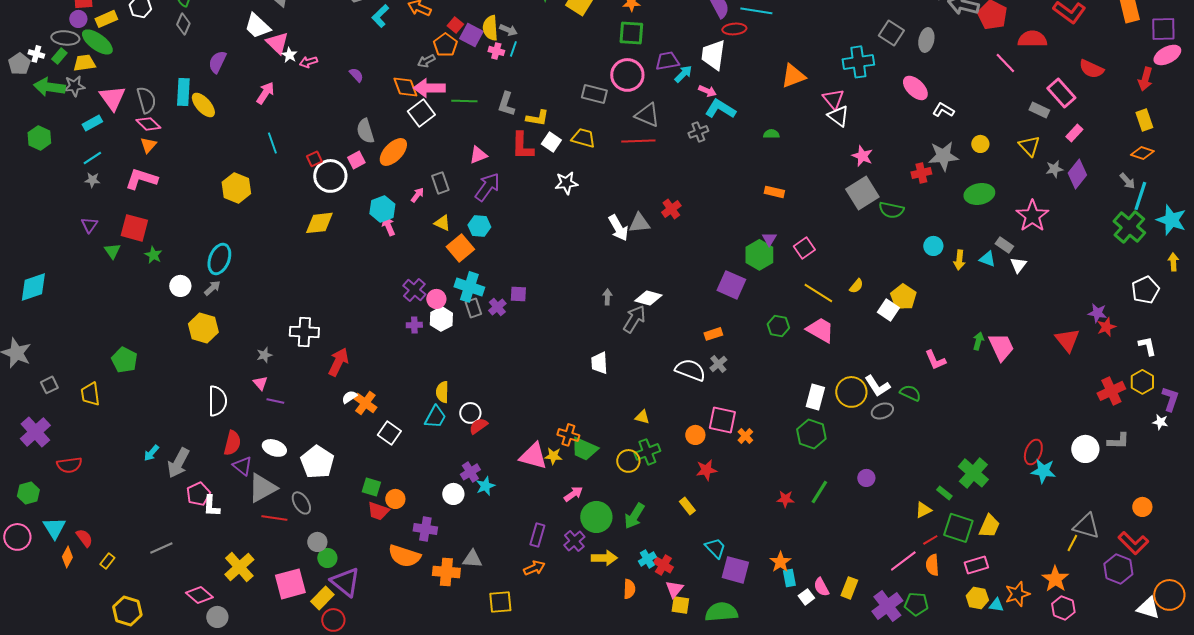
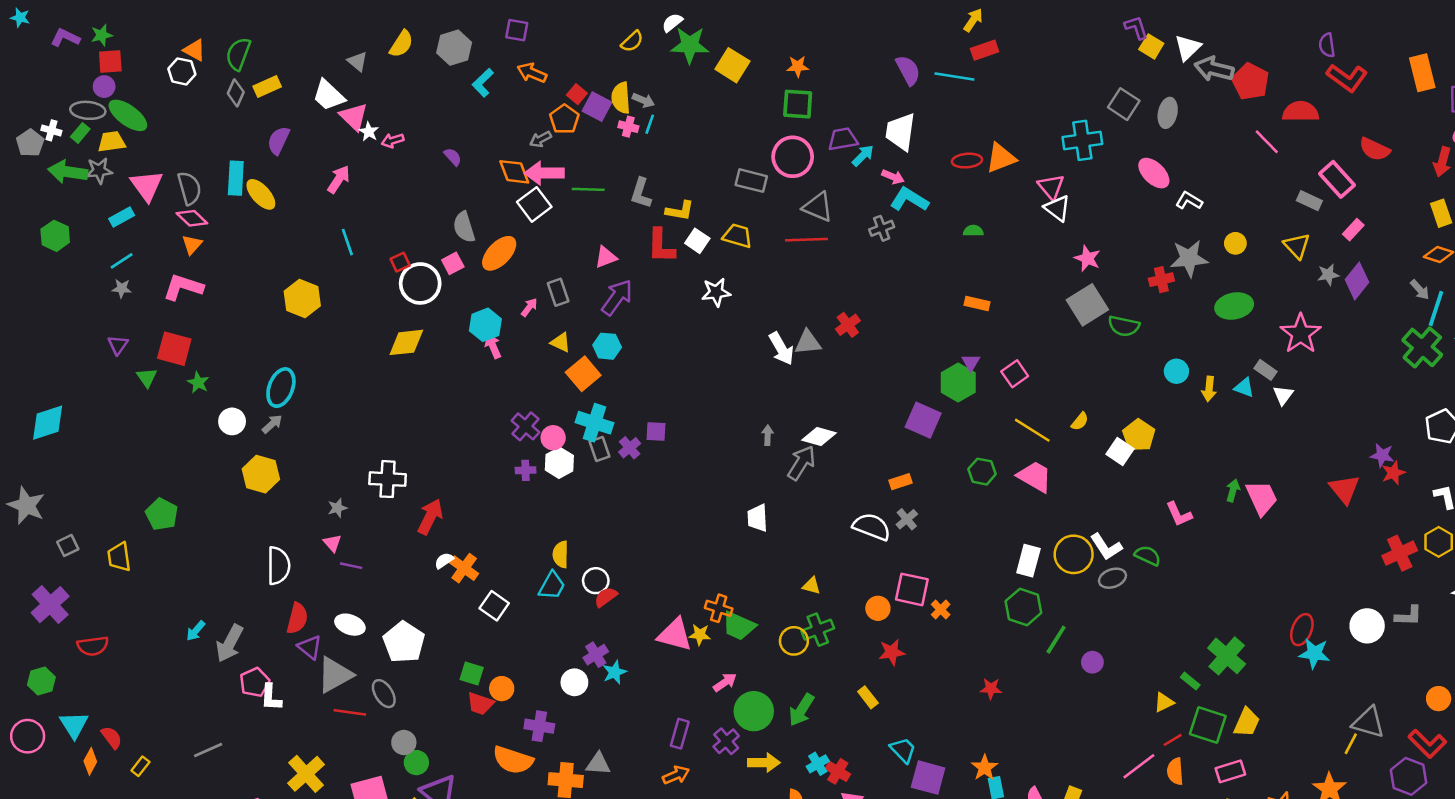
yellow rectangle: (106, 19) -> (267, 87), moved
red ellipse: (734, 29) -> (967, 161), moved
green line: (819, 492) -> (1056, 640), moved

